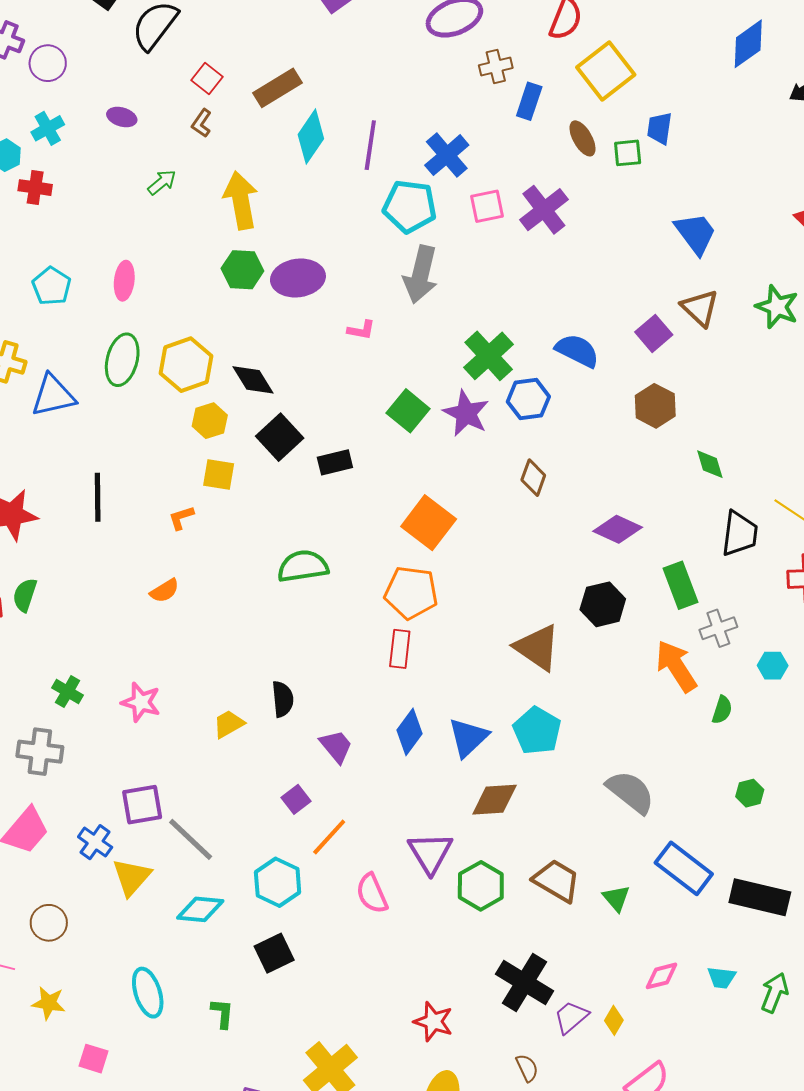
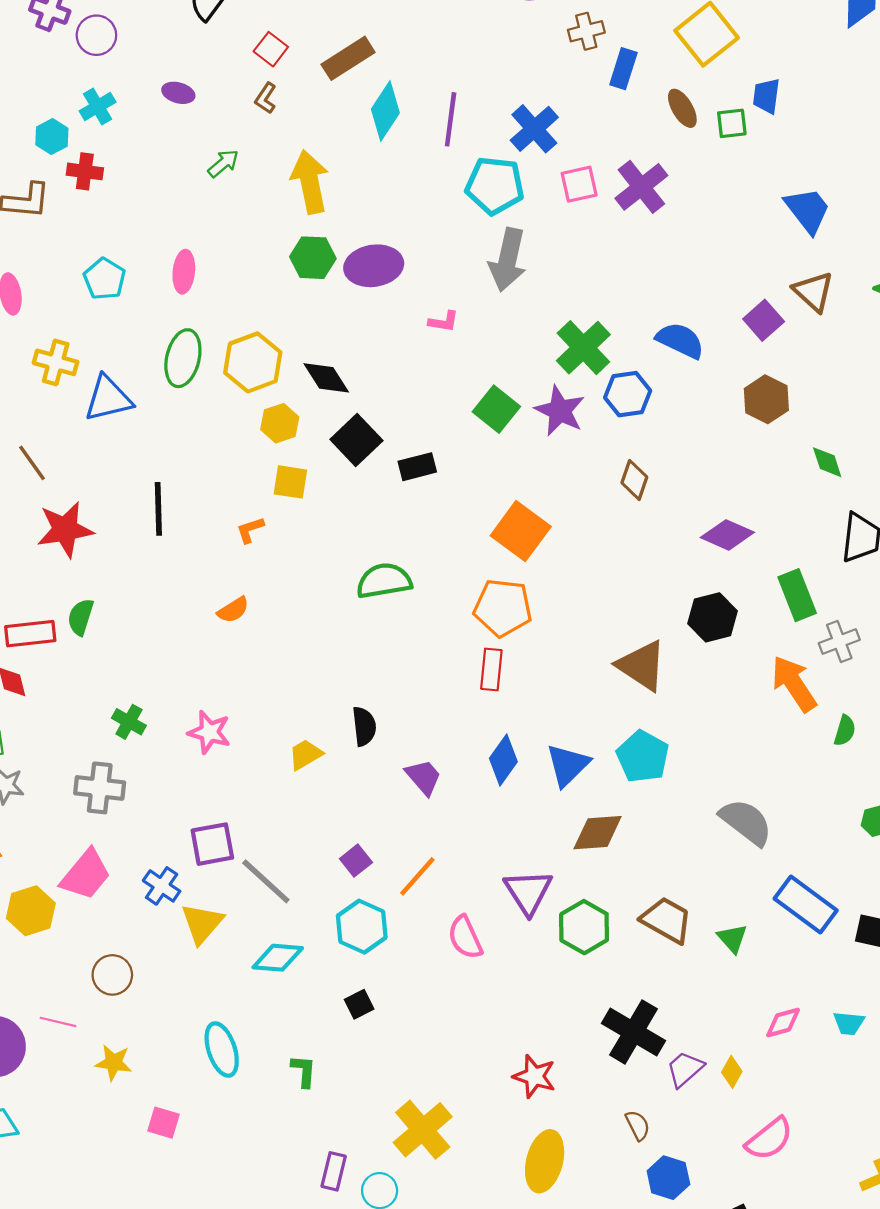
purple square: (296, 799) -> (356, 861), moved
black square: (274, 953) -> (359, 1004), size x0.7

